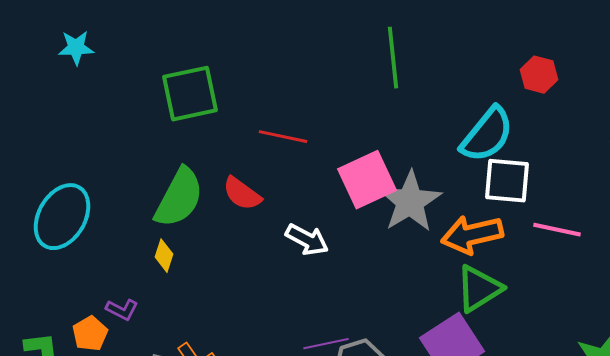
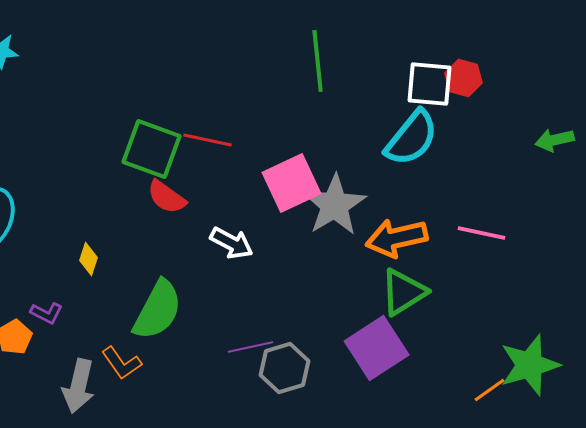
green square: (190, 94) -> (152, 149), moved, turned 32
white square: (507, 181) -> (430, 84), moved
green semicircle: (179, 198) -> (158, 310), moved

